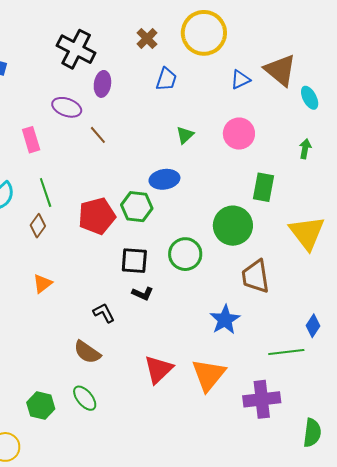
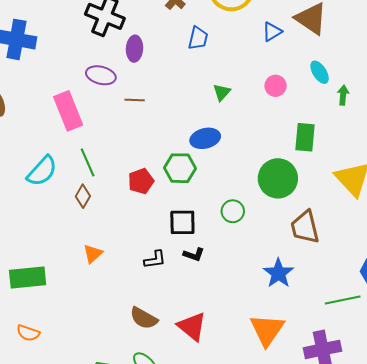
cyan ellipse: (310, 98) -> (320, 72), moved
pink circle: (239, 134) -> (276, 86), size x0.7
brown line: (98, 135) -> (135, 100), turned -42
pink rectangle: (31, 140) -> (68, 111), size x1.5
red pentagon: (97, 216) -> (141, 181), size x0.7
green circle: (185, 254) -> (233, 211), size x0.7
black L-shape: (104, 313) -> (155, 260), moved, turned 115
red triangle: (158, 369) -> (192, 326), moved, turned -32

